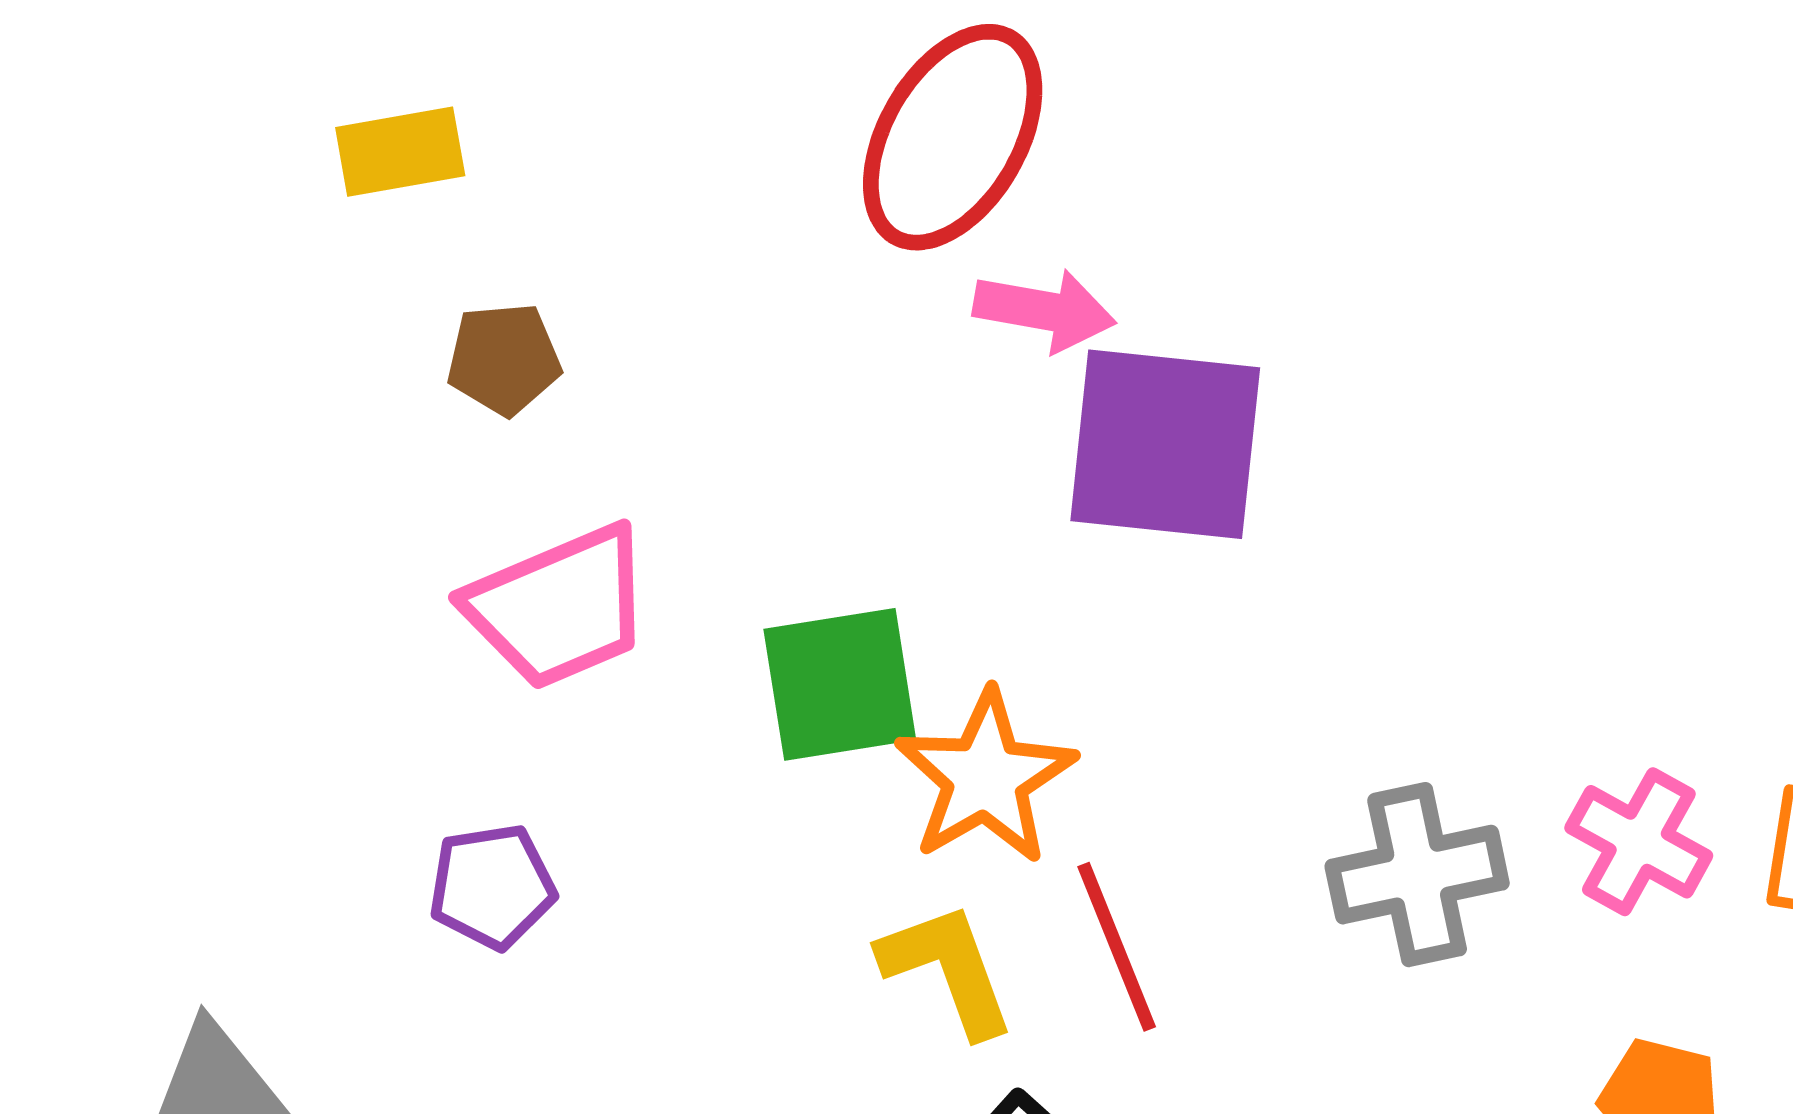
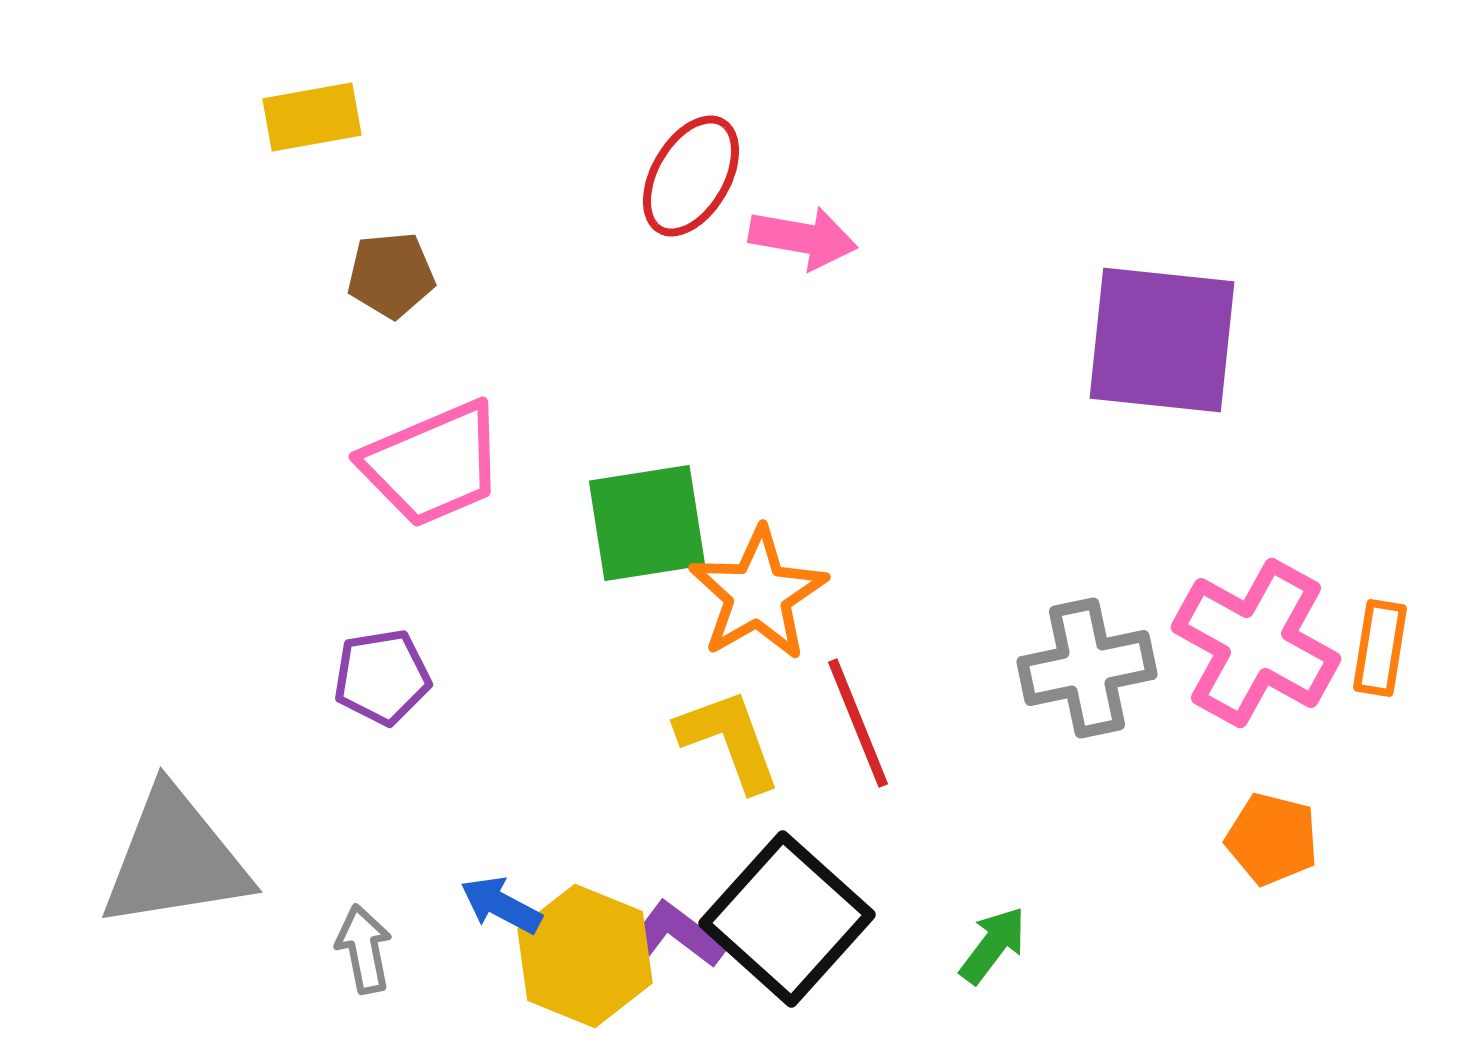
red ellipse: (953, 137) -> (691, 176), moved, size x0.7
purple square: (1165, 444) -> (1162, 340), moved
pink cross: (1639, 842) -> (1256, 643), size x1.5

